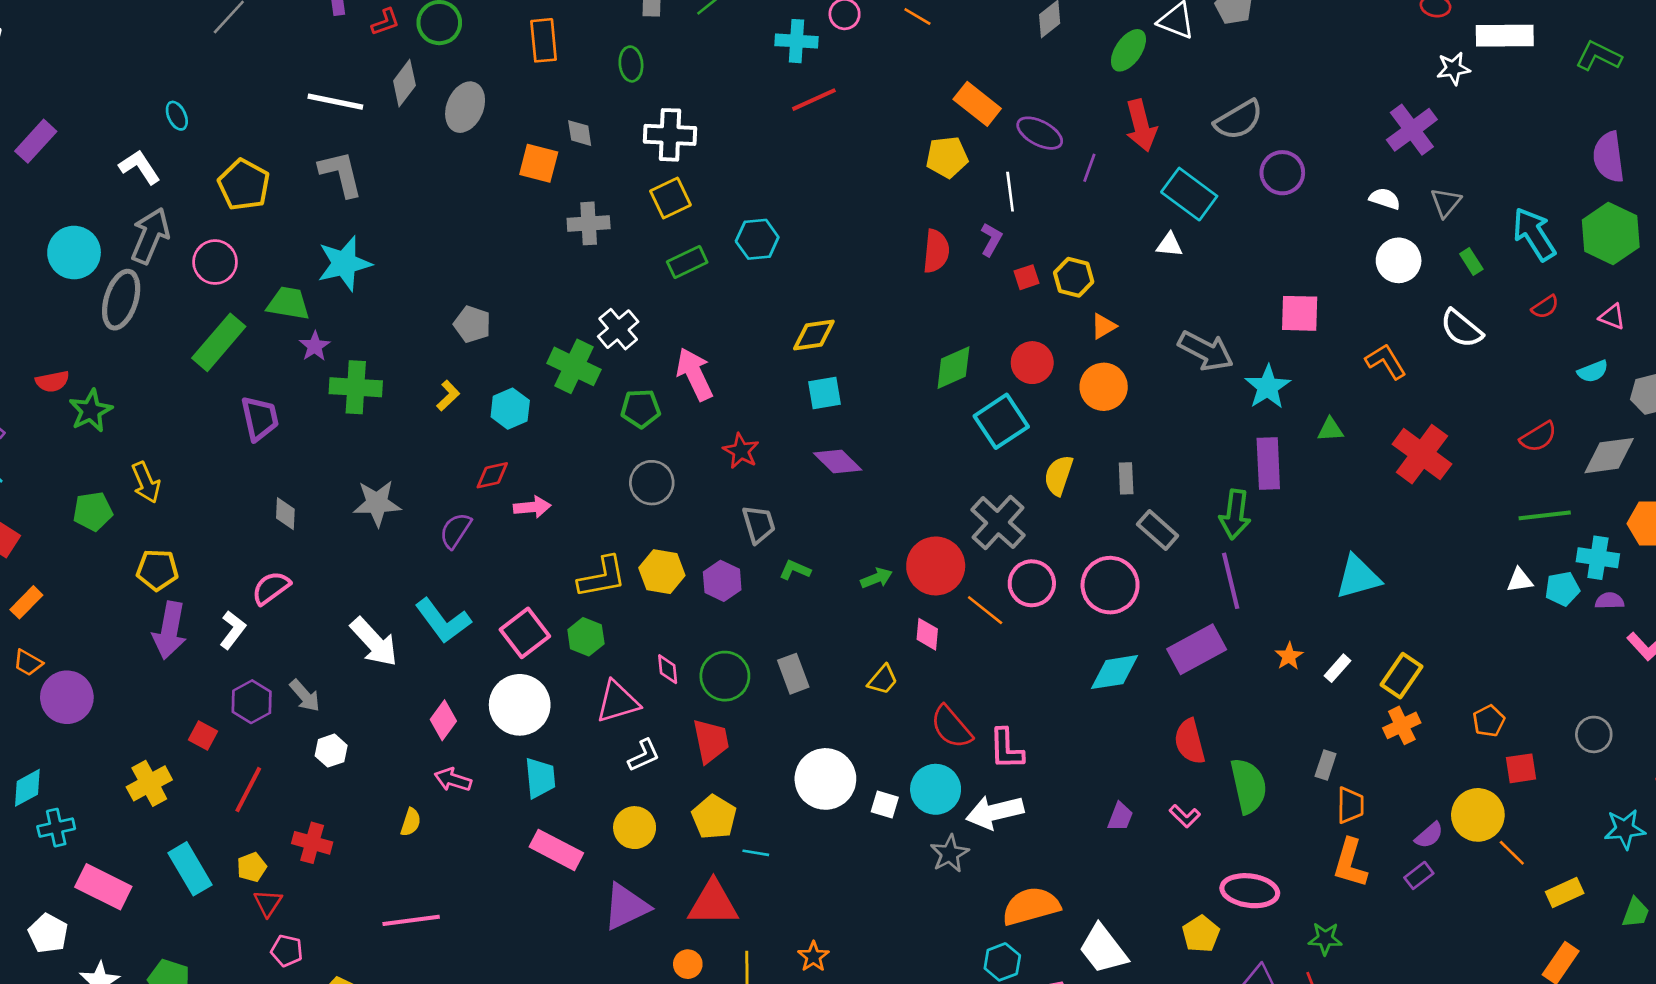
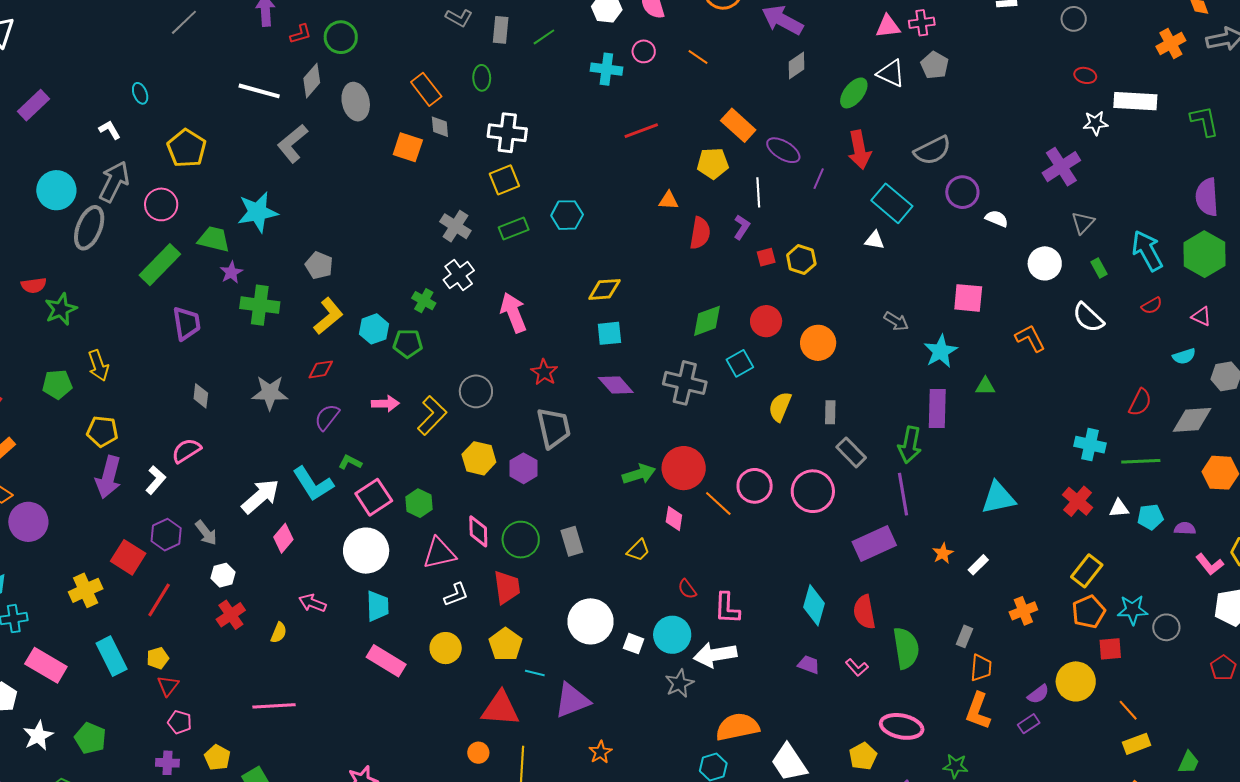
orange rectangle: (544, 40) -> (426, 89), moved, turned -36
green L-shape: (1599, 56) -> (1204, 121), turned 48
red line: (814, 100) -> (641, 131), moved
gray ellipse: (465, 107) -> (356, 102), turned -39
white L-shape: (140, 167) -> (110, 130), size x0.7
gray L-shape: (341, 174) -> (293, 143), moved, turned -120
white semicircle: (1385, 199) -> (997, 219), moved
gray cross: (589, 223) -> (455, 226), moved, turned 32
gray pentagon: (472, 324) -> (319, 265), moved
orange triangle: (1103, 326) -> (668, 200), moved, turned 30
gray arrow: (1206, 351) -> (896, 321), size x0.6
green cross: (574, 366) -> (424, 301), size x0.6
yellow L-shape: (448, 396) -> (328, 316), size x1.6
green pentagon: (641, 409) -> (408, 343), moved
cyan square: (1001, 421) -> (740, 363), size x0.7
red semicircle: (1538, 437) -> (1140, 402), turned -36
red cross: (1422, 454) -> (1078, 501), moved, size x0.7
red diamond: (492, 475) -> (321, 369), moved
gray cross: (998, 523) -> (685, 383), moved, turned -33
gray trapezoid: (759, 524) -> (554, 428), size x1.4
cyan cross: (1598, 558) -> (1090, 445), moved
green L-shape: (795, 570) -> (350, 462), moved
yellow L-shape: (602, 577) -> (432, 415), moved, turned -39
green arrow: (877, 578) -> (639, 474), size x1.4
white arrow: (374, 642) -> (260, 496), turned -93
pink diamond: (668, 669) -> (478, 531), size x1.4
cyan diamond: (1115, 672) -> (814, 605), moved, turned -69
yellow rectangle: (1401, 676) -> (1087, 571), moved
pink diamond: (443, 720) -> (283, 538), moved
orange pentagon: (1489, 721) -> (1089, 612), size x1.4
red semicircle: (951, 727) -> (687, 589), size x0.6
red square: (203, 736) -> (128, 557), size x1.6
purple trapezoid: (1120, 817) -> (809, 665), turned -95
cyan star: (1625, 829) -> (1133, 610), moved
red cross: (312, 843) -> (231, 615), moved, turned 36
orange line: (1512, 853) -> (1128, 710), moved
purple triangle: (626, 907) -> (572, 700), moved
orange star: (813, 957) -> (600, 752), moved

